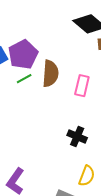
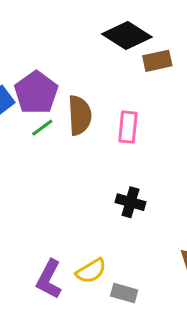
yellow semicircle: (87, 176) -> (91, 271), moved, turned 45

